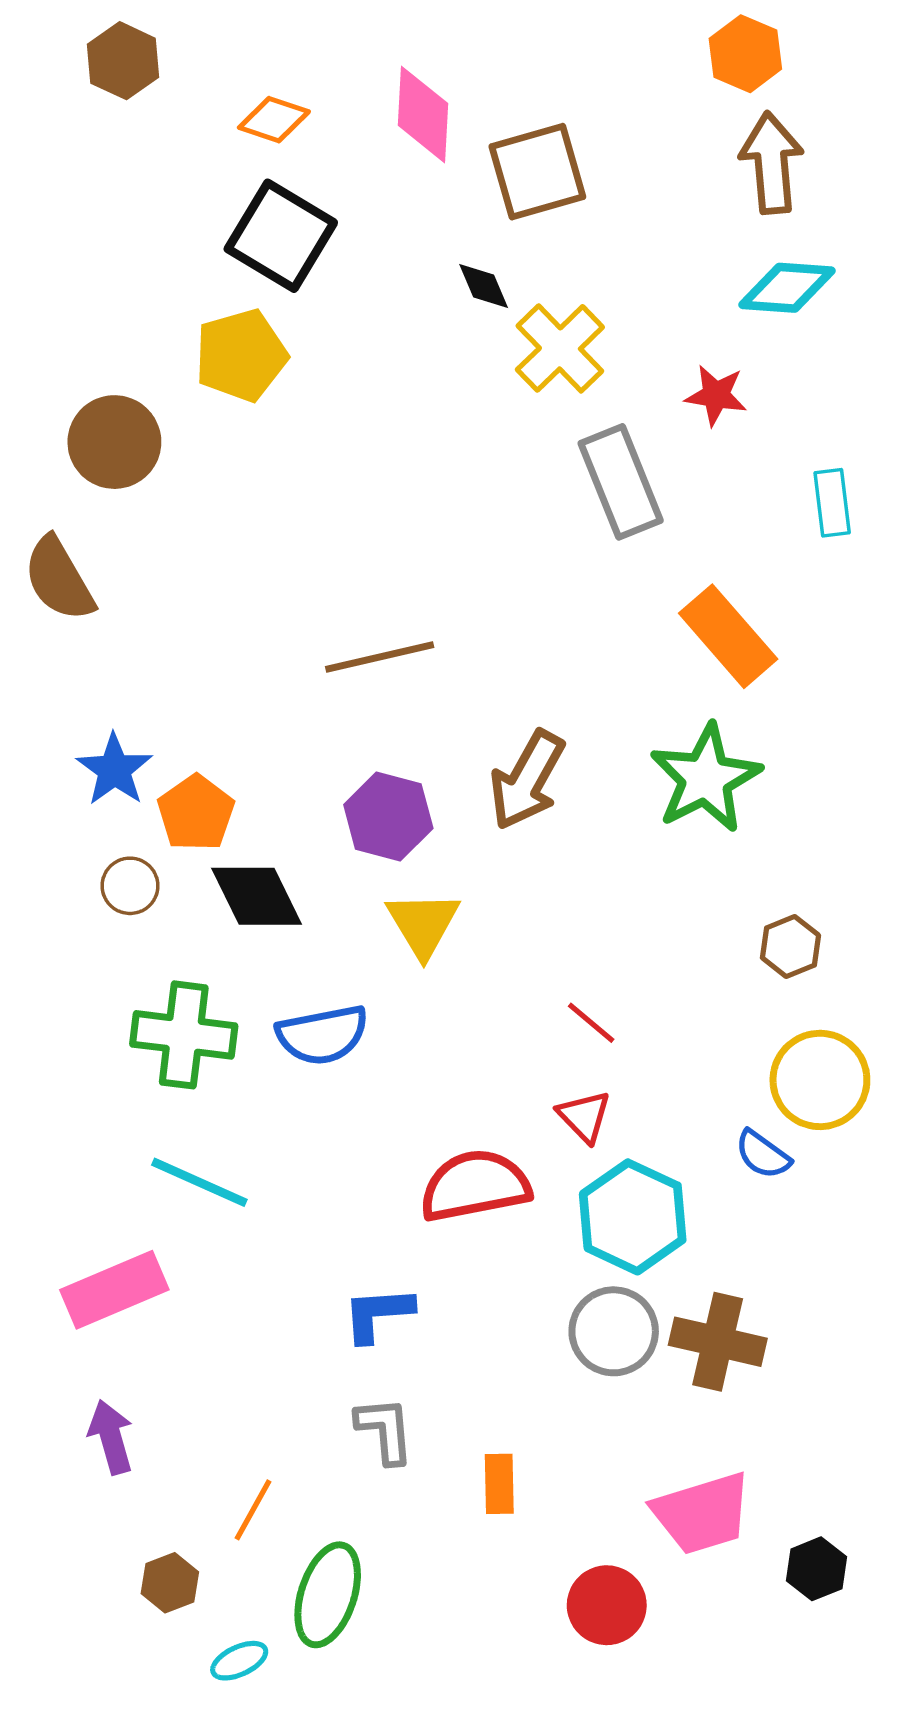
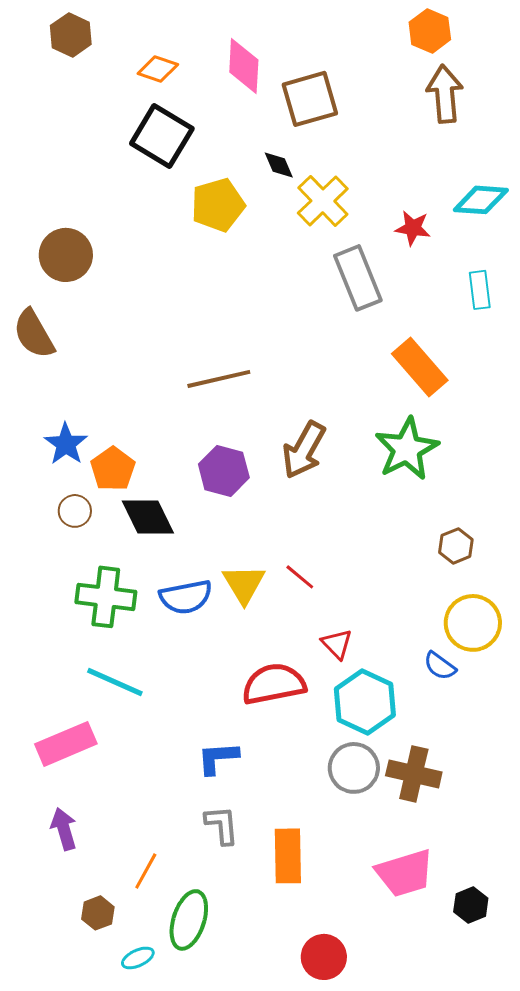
cyan diamond: (787, 288) -> (481, 200), moved
yellow pentagon: (241, 355) -> (218, 205), moved
yellow triangle: (423, 924) -> (244, 584), moved
red line: (591, 1023) -> (300, 577), moved
orange rectangle: (499, 1484) -> (288, 856), size x1.6
red circle: (607, 1605) -> (324, 957), moved

